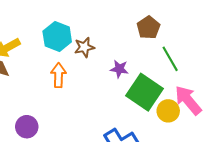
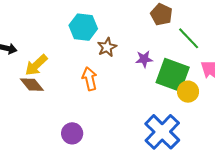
cyan hexagon: (57, 36) -> (83, 27), moved
yellow circle: (168, 111) -> (188, 92), moved

